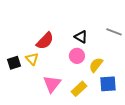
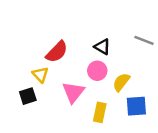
black square: (14, 63) -> (28, 96), moved
pink triangle: (52, 84) -> (73, 92), moved
yellow rectangle: (79, 89) -> (100, 112), turned -35

